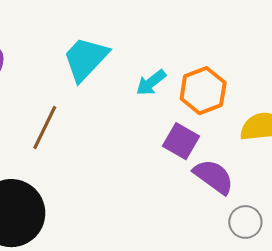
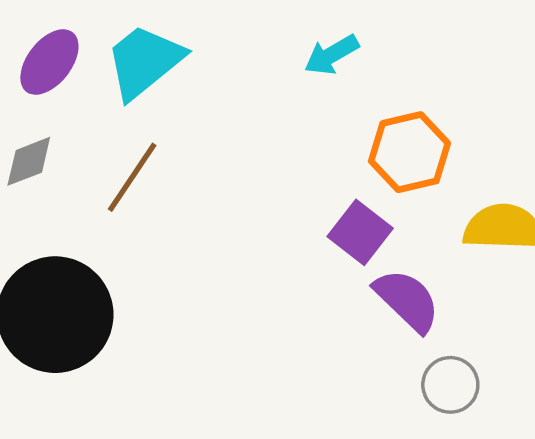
cyan trapezoid: (86, 59) -> (144, 61), moved
cyan arrow: (151, 83) -> (332, 55), moved

